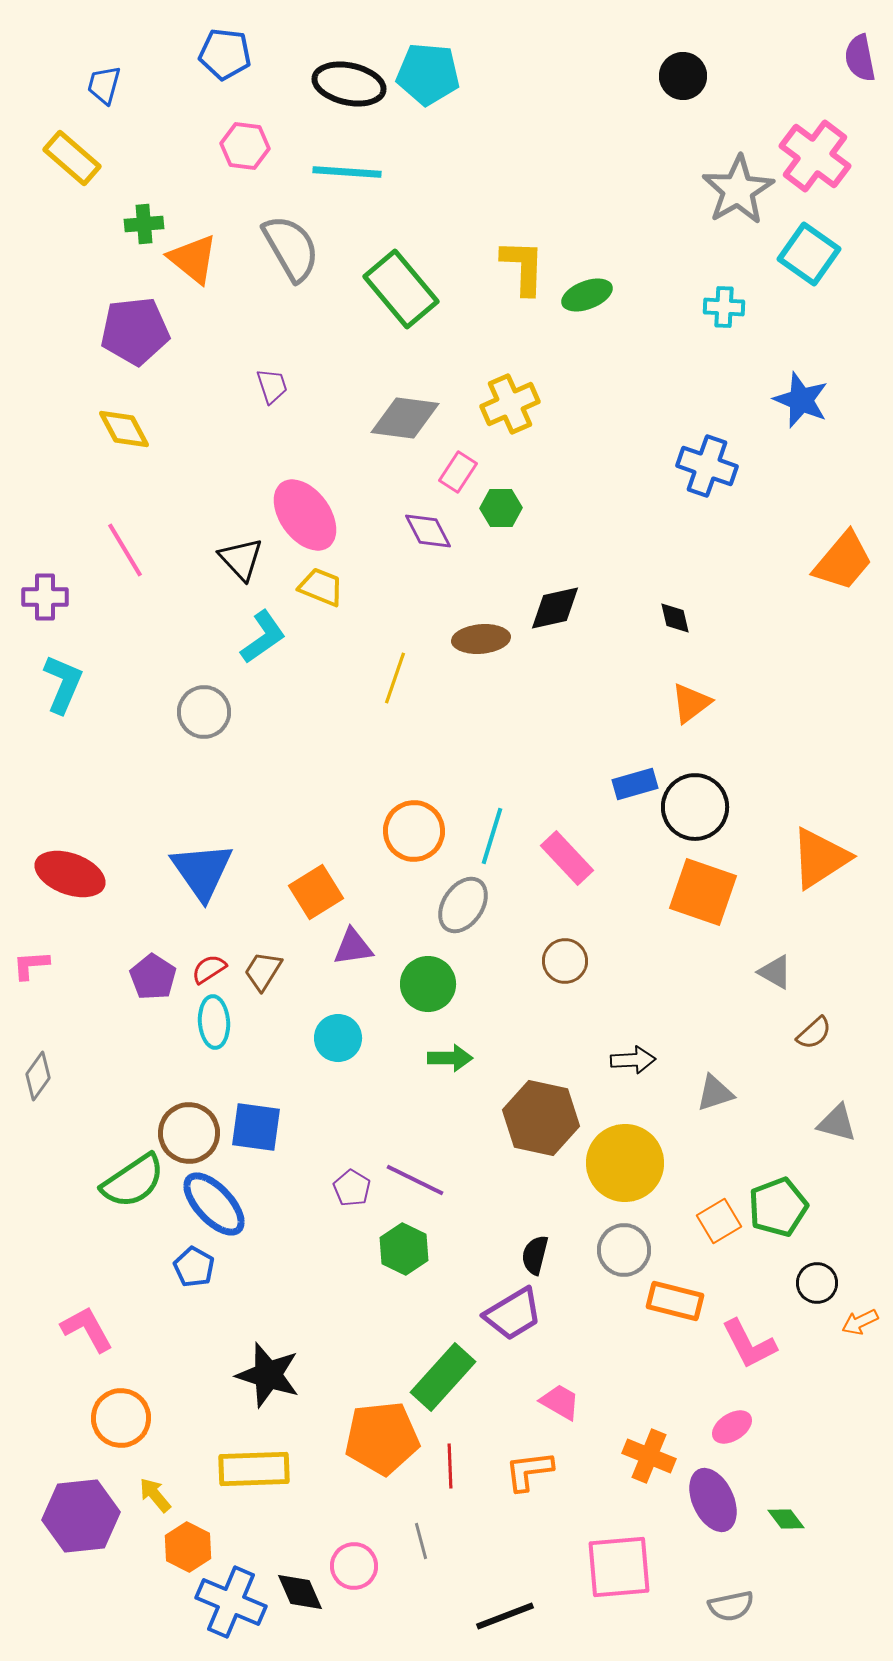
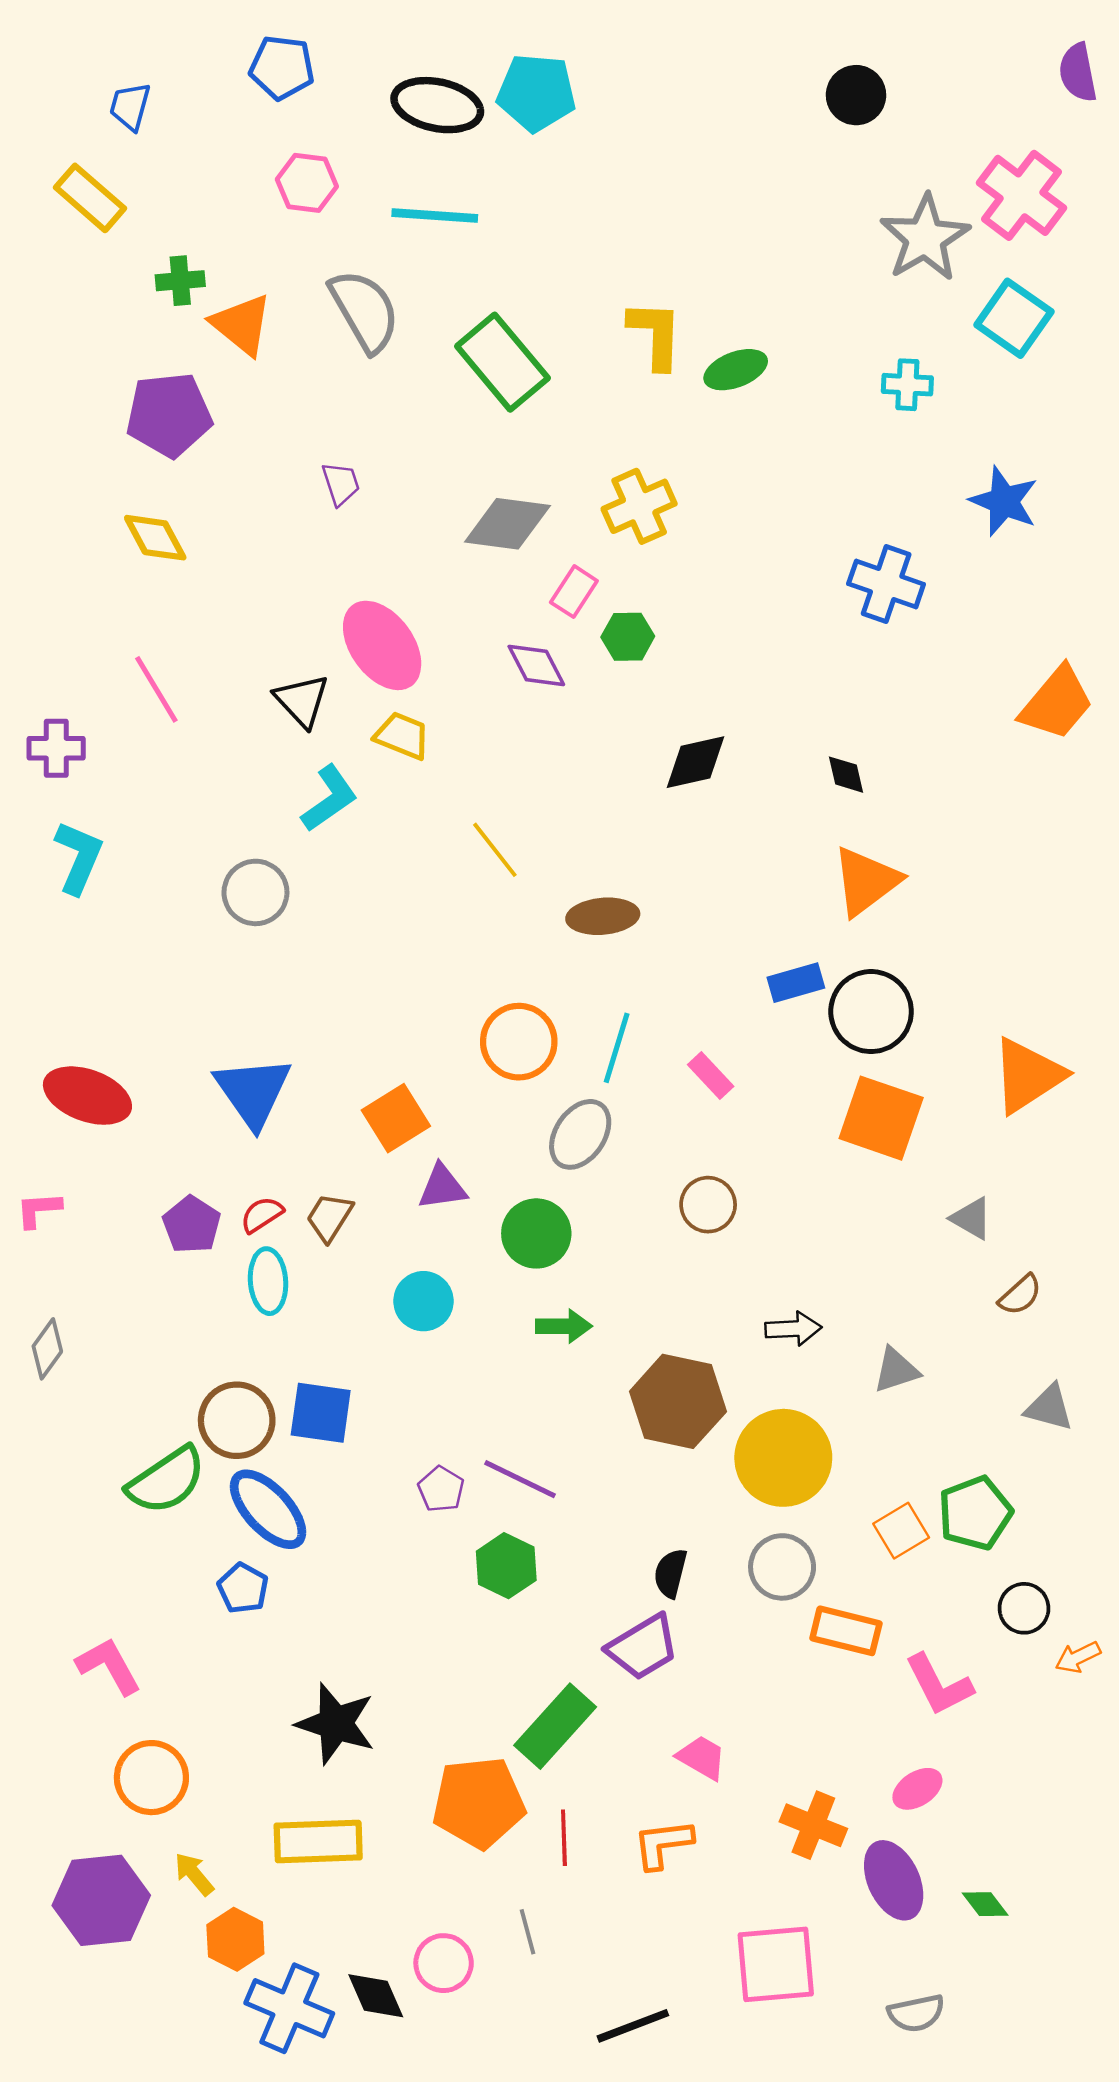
brown ellipse: (481, 639) -> (603, 916), moved
yellow line: (395, 678) -> (495, 850), turned -57
orange triangle: (691, 703) -> (866, 881), size x1.4
pink rectangle: (567, 858) -> (711, 1075), size x0.7

